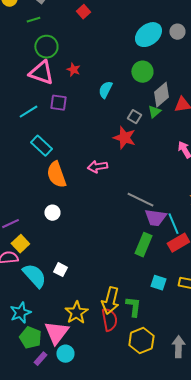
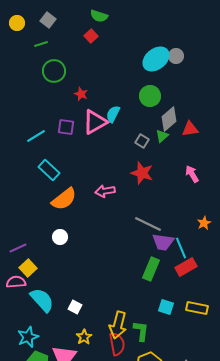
gray circle: (177, 32) -> (176, 56), moved
pink triangle: (41, 73) -> (95, 122), moved, turned -48
red star: (124, 138) -> (142, 173), moved
orange semicircle: (56, 175) -> (64, 199), turned -108
white square: (60, 270) -> (75, 307), moved
yellow star: (76, 313) -> (84, 337), size x0.7

